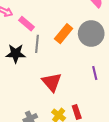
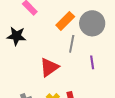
gray line: (37, 44) -> (72, 44), moved
red triangle: (52, 82) -> (49, 67), turned 30

